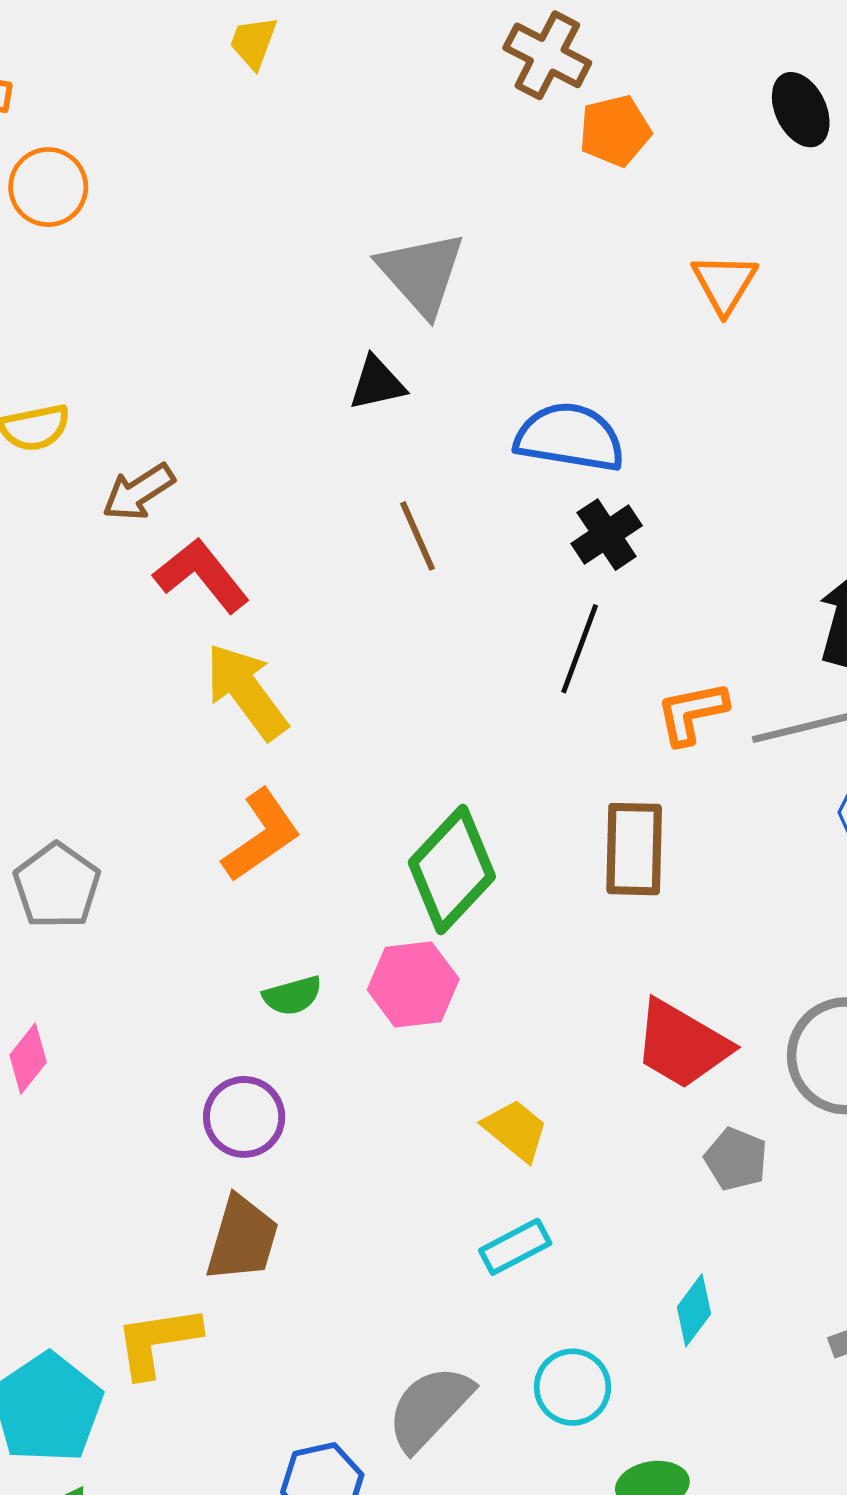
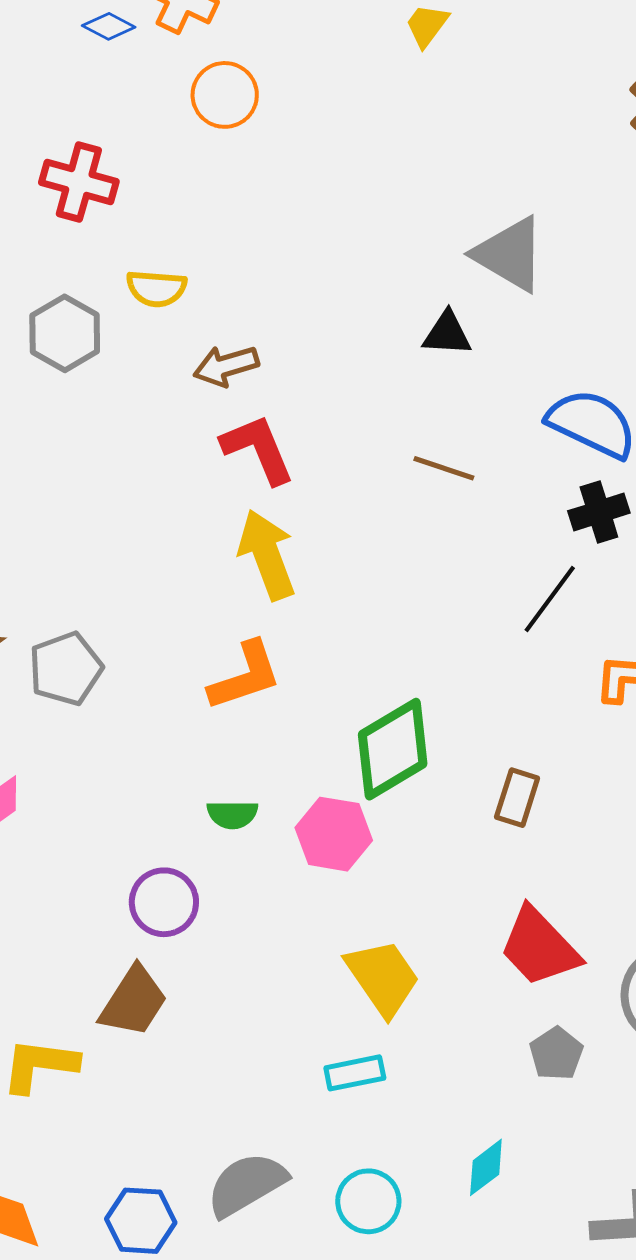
gray triangle: (421, 273) -> (510, 254), turned -34
brown line: (417, 536) -> (444, 468), turned -64
brown rectangle: (634, 849) -> (517, 798), moved, size x0.7
yellow trapezoid: (515, 1130) -> (383, 978), size x1.4

